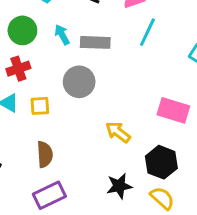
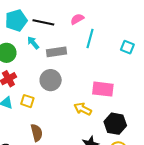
cyan arrow: (62, 35) -> (33, 43), moved
yellow square: (40, 106) -> (27, 101), turned 32
pink rectangle: (173, 110) -> (103, 89), moved

